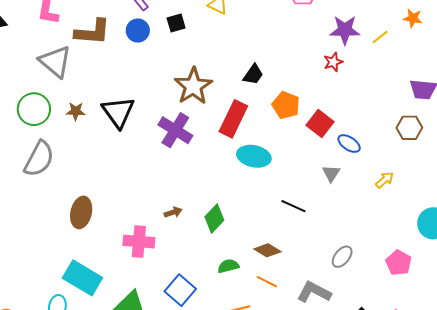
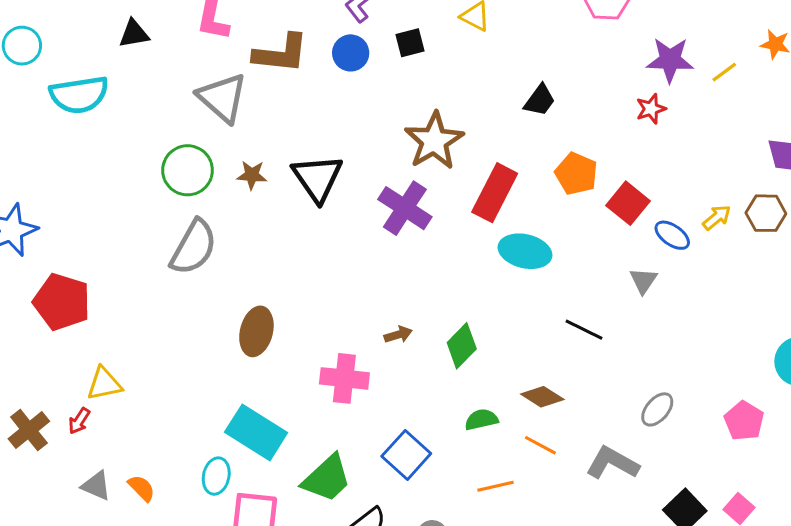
black trapezoid: (253, 75) -> (540, 100), moved
yellow arrow: (385, 180) -> (717, 217), moved

